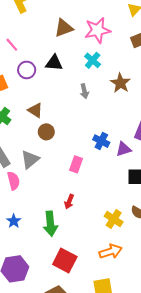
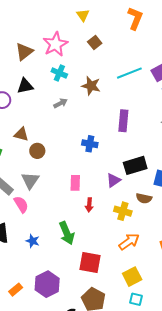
gray arrow: (84, 91) -> (61, 103), turned -88
purple triangle: (124, 149) -> (113, 180), moved
pink rectangle: (76, 164) -> (75, 183), moved
red arrow: (69, 202) -> (89, 205), moved

